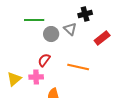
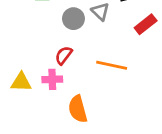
yellow triangle: (14, 79) -> (21, 82), turned 42

